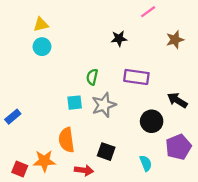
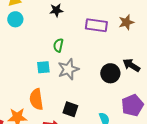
black star: (119, 38) -> (56, 10), moved
brown star: (175, 40) -> (126, 22), moved
purple rectangle: (136, 77) -> (96, 25), moved
black circle: (152, 121) -> (110, 73), moved

